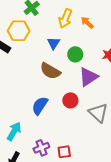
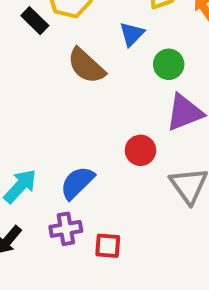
brown semicircle: (50, 71) -> (86, 66), moved
blue semicircle: (40, 106) -> (77, 183), moved

